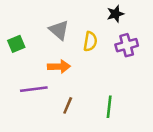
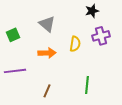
yellow semicircle: (90, 41) -> (75, 44), moved
purple line: (34, 89) -> (15, 71), moved
brown line: (68, 105) -> (47, 91), moved

